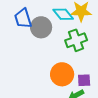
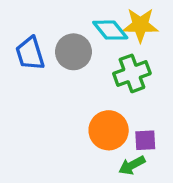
blue trapezoid: (23, 18) -> (30, 53), moved

